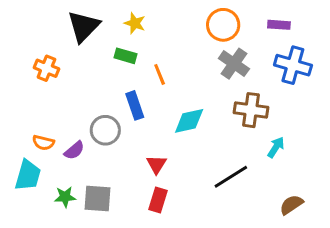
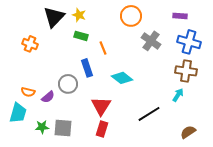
yellow star: (135, 23) -> (79, 15), moved
orange circle: (223, 25) -> (131, 16), moved
brown cross: (251, 110) -> (186, 71), moved
cyan diamond: (189, 121) -> (122, 78), turned 50
red triangle: (156, 164) -> (101, 106), size x1.5

